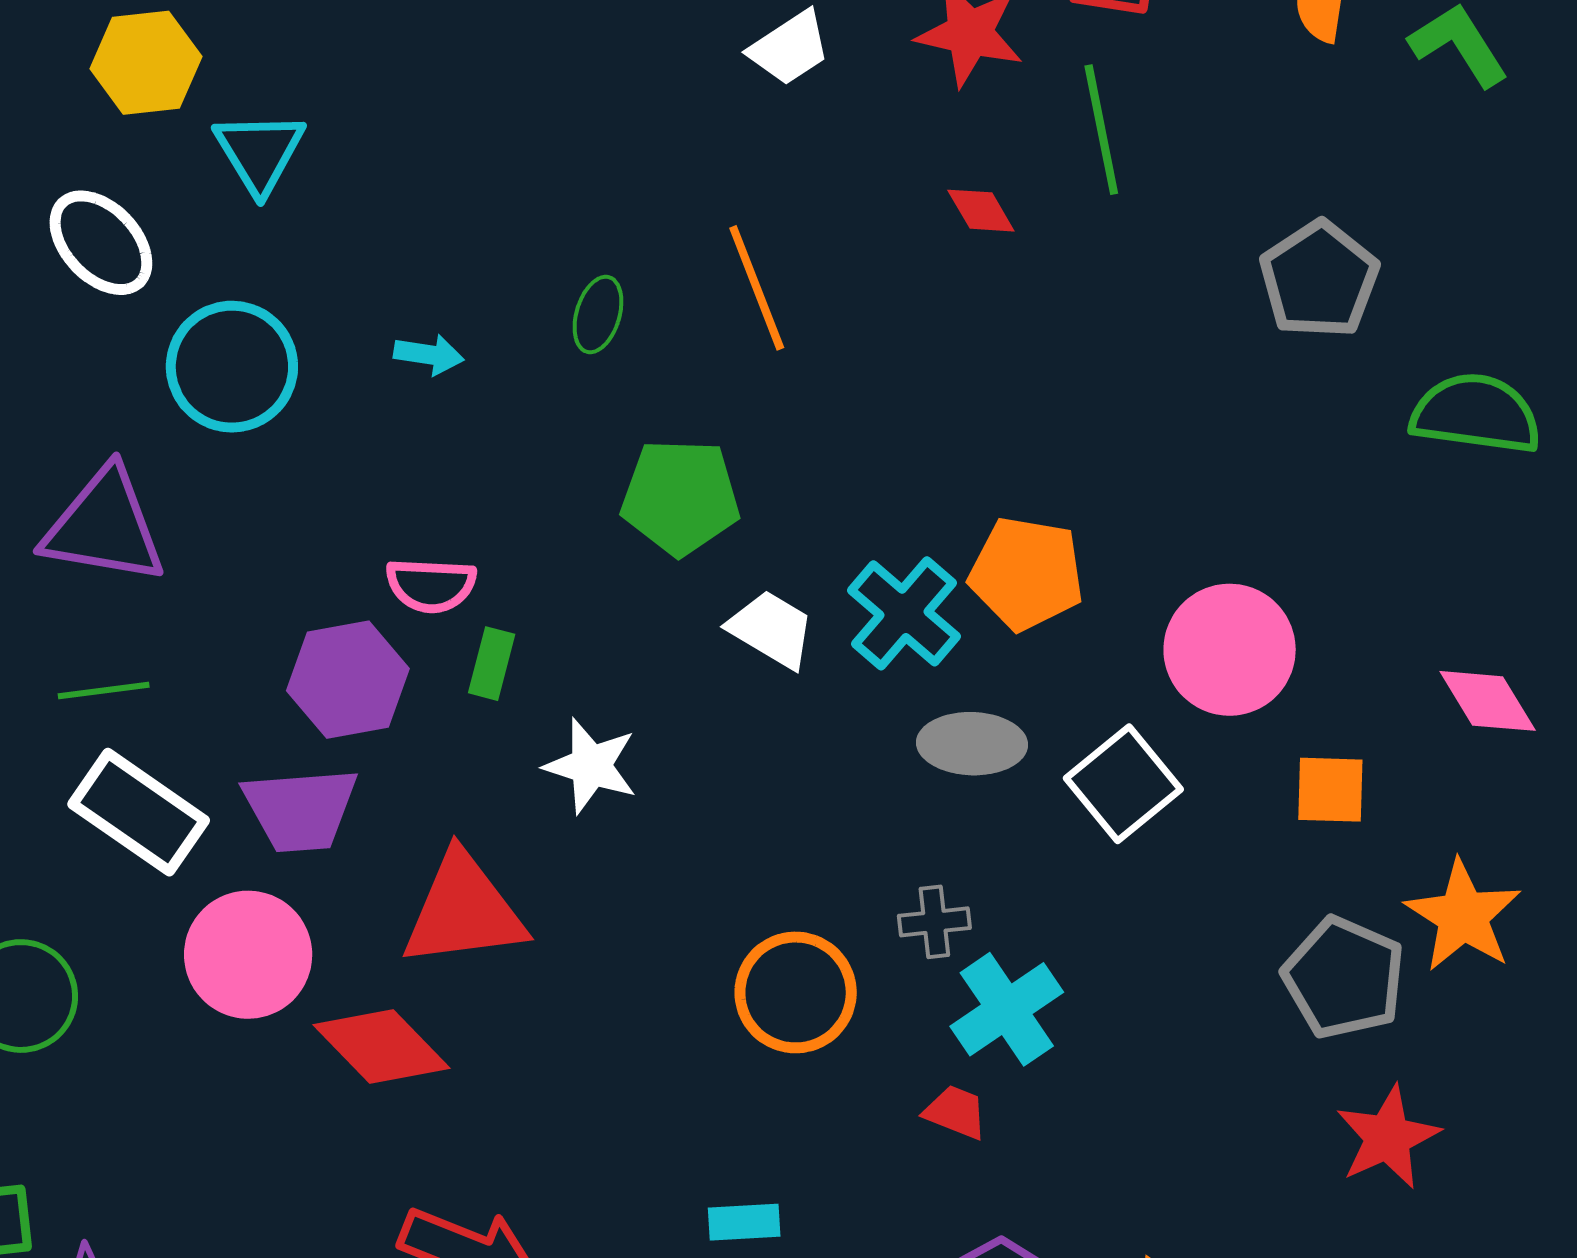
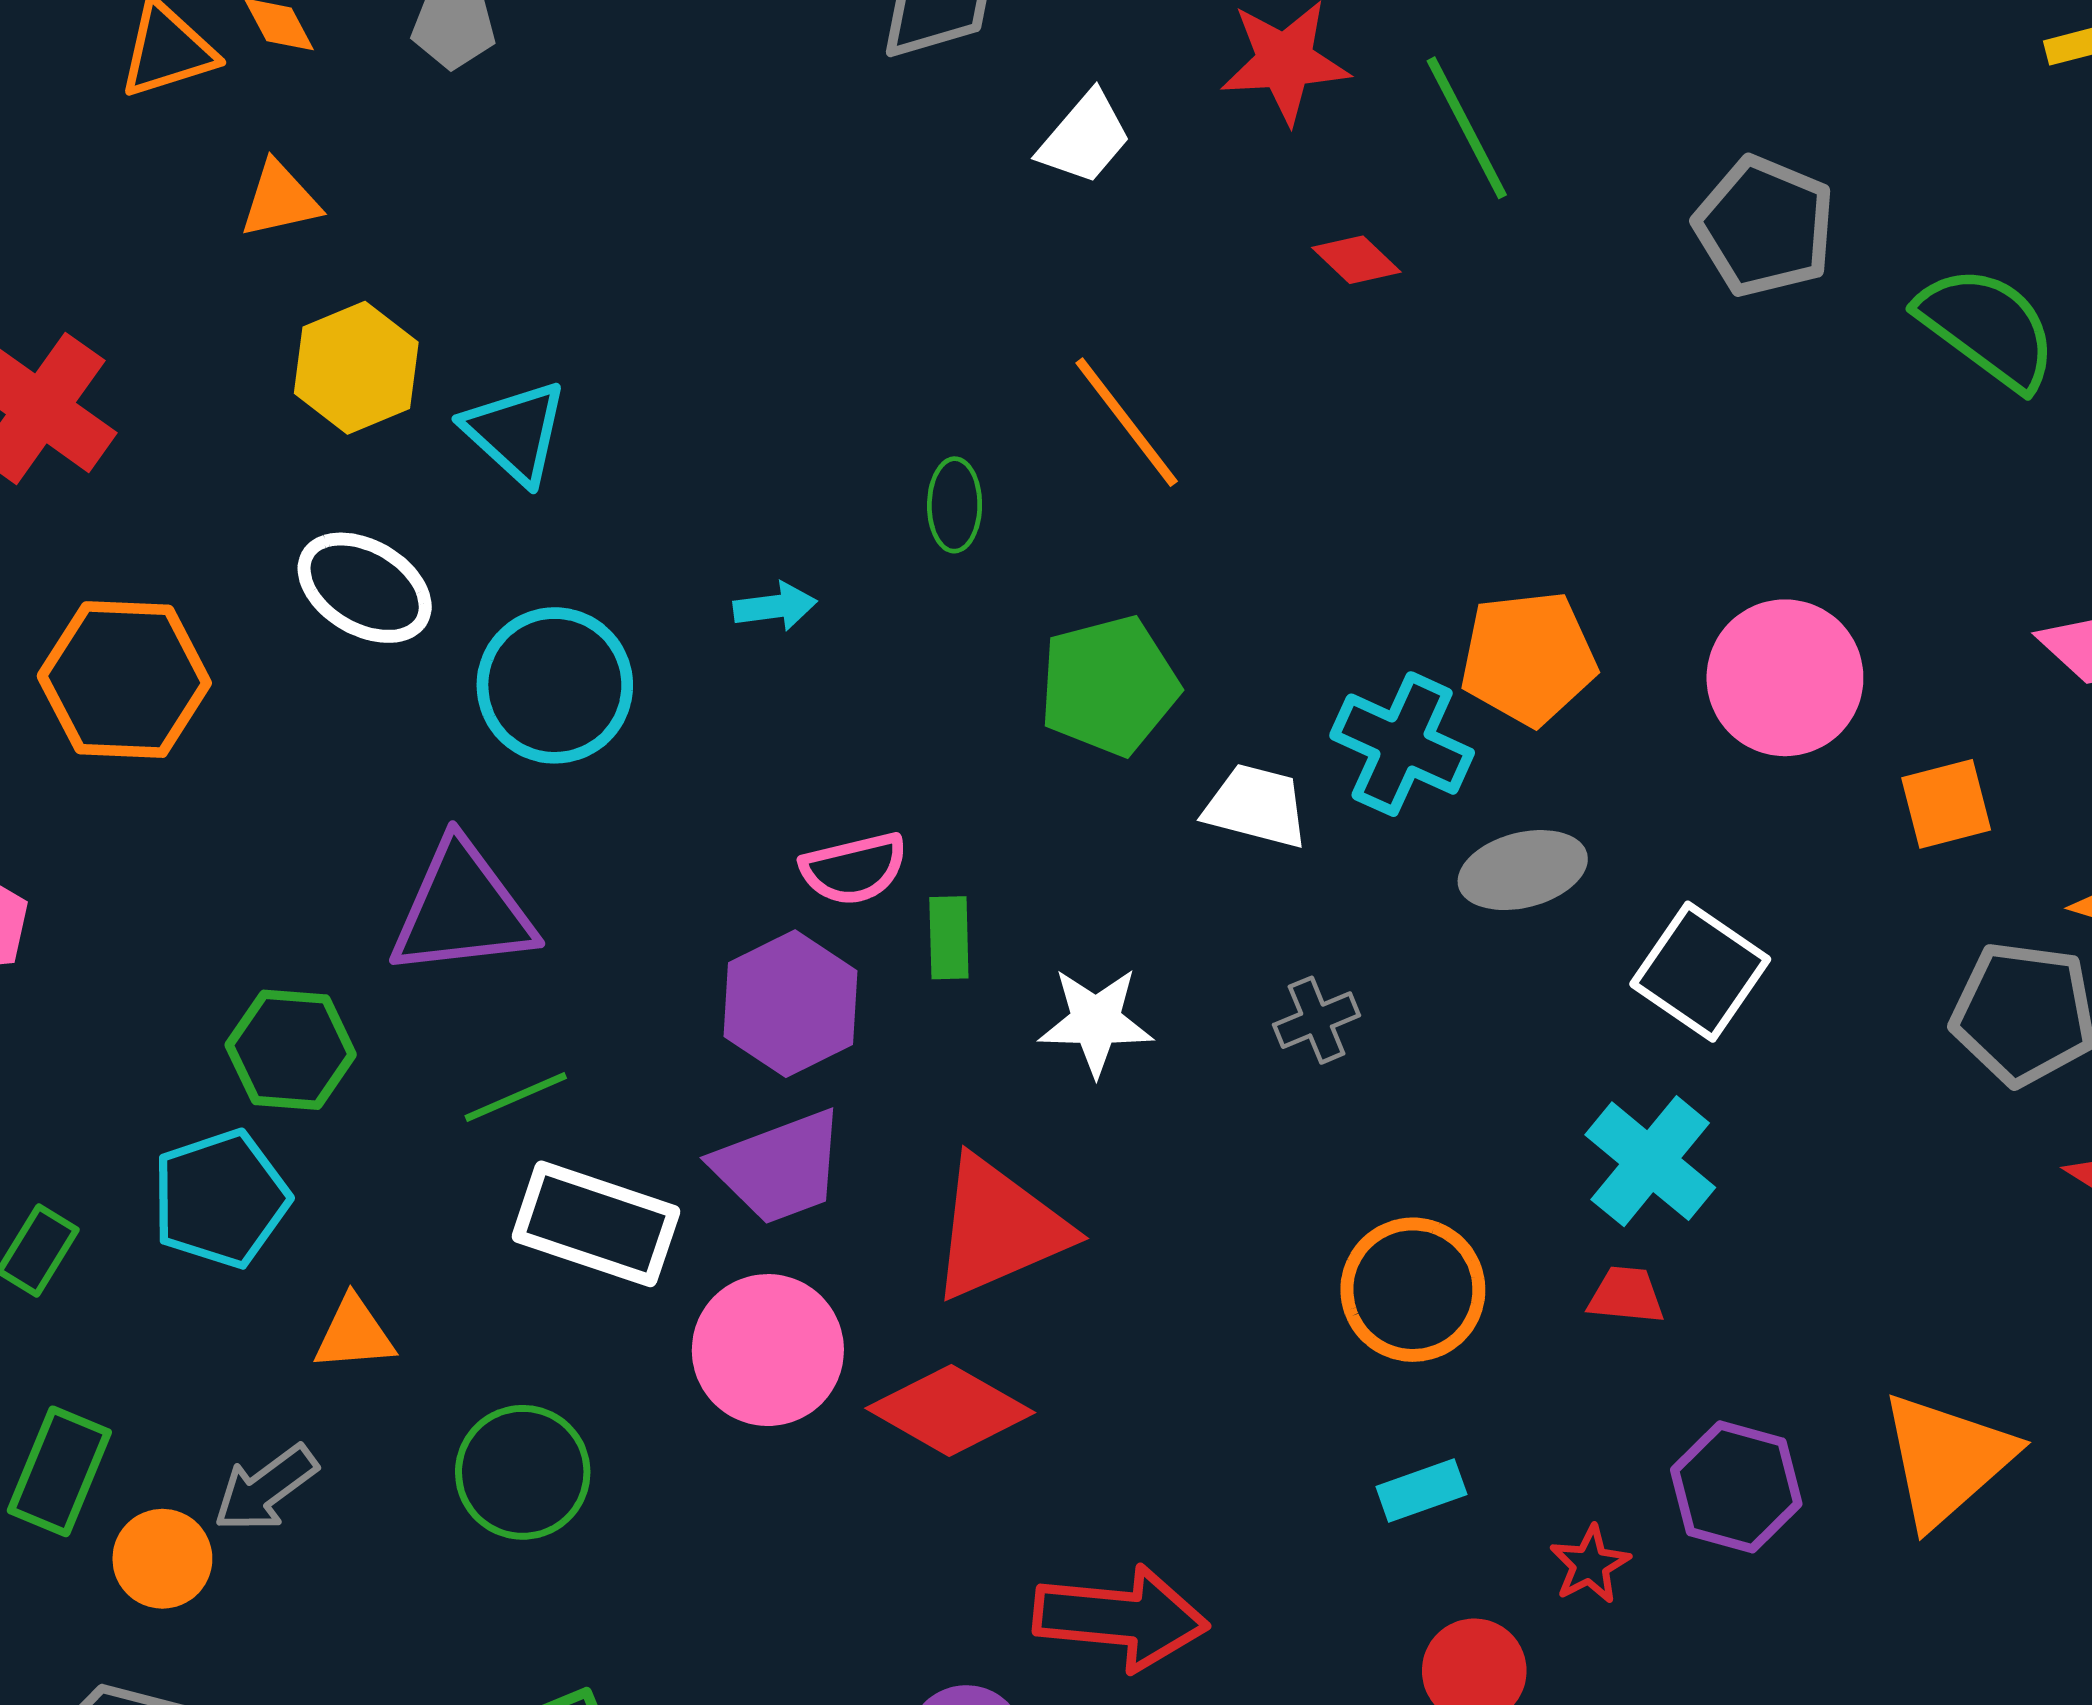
green semicircle: (1476, 414) -> (1987, 328), turned 45
white square: (1123, 784) -> (1700, 972), moved
gray cross: (934, 922) -> (1317, 1020), moved
orange circle: (796, 992) -> (1413, 1290), moved

